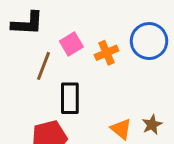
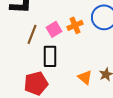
pink square: (71, 44) -> (54, 29), moved

